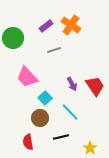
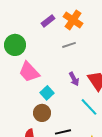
green circle: (13, 38) -> (15, 45), moved
gray line: (54, 50) -> (69, 45), moved
cyan line: (70, 112) -> (89, 107), moved

